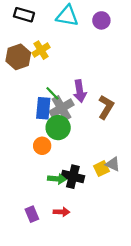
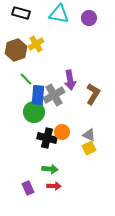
green line: (52, 93) -> (26, 79), moved
green circle: (58, 128) -> (34, 112), moved
orange circle: (42, 146) -> (62, 132), moved
gray triangle: (113, 164) -> (89, 135), moved
black cross: (73, 177) -> (47, 138), moved
green arrow: (57, 179) -> (50, 169), moved

